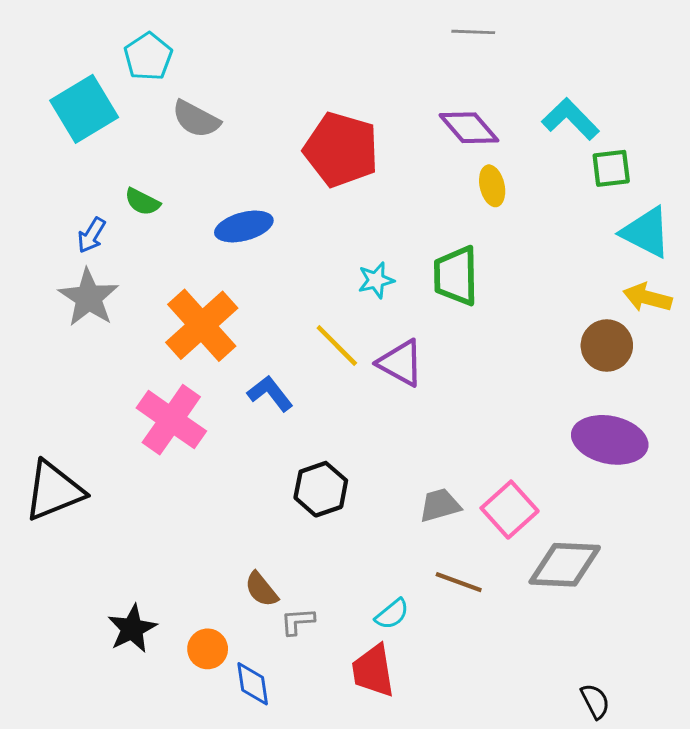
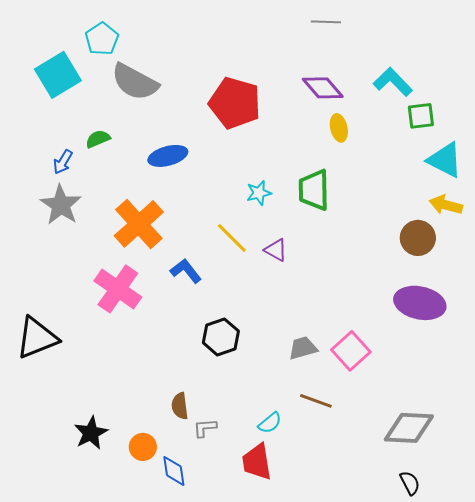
gray semicircle: (196, 119) -> (135, 82), size x1.4
green semicircle: (142, 202) -> (98, 139), turned 130
purple triangle: (401, 363) -> (276, 250), size x0.7
gray diamond: (565, 565) -> (409, 428), moved
brown semicircle: (261, 589) -> (180, 406), turned 32

